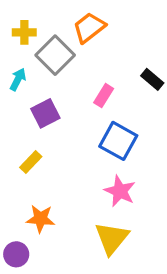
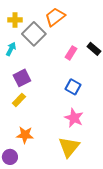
pink rectangle: (104, 96) -> (71, 53), moved
purple square: (45, 113) -> (22, 78), moved
blue square: (118, 141) -> (73, 87), size x0.7

